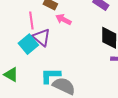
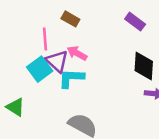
pink arrow: (64, 19) -> (77, 53), moved
cyan L-shape: (51, 76) -> (71, 78), moved

